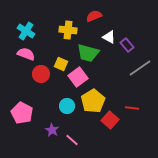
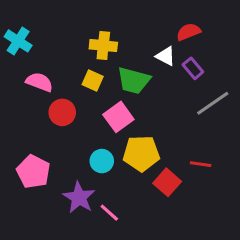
red semicircle: (94, 16) -> (188, 32), moved
cyan cross: (26, 31) -> (18, 41), moved
yellow square: (61, 64) -> (93, 80), moved
yellow pentagon: (93, 101) -> (141, 153), turned 30
purple star: (52, 130) -> (79, 198), size x1.5

